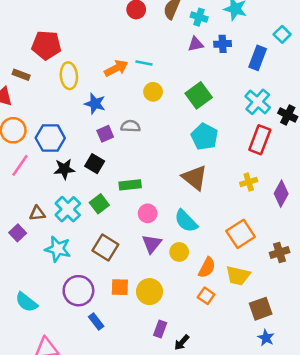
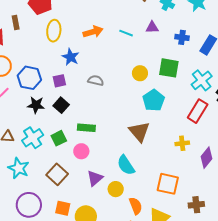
purple triangle: (196, 44) -> (152, 27), moved
blue cross: (223, 44) -> (182, 37), moved
cyan line: (144, 63) -> (126, 33), moved
brown rectangle: (21, 75) -> (16, 23), turned 48
yellow circle: (153, 92) -> (140, 73), moved
green square: (199, 95) -> (169, 68), moved, turned 35
purple square: (105, 134) -> (59, 81), moved
pink circle: (148, 213) -> (81, 151), moved
orange square: (241, 234) -> (168, 184), turned 35
orange semicircle: (207, 268) -> (136, 206), turned -60

